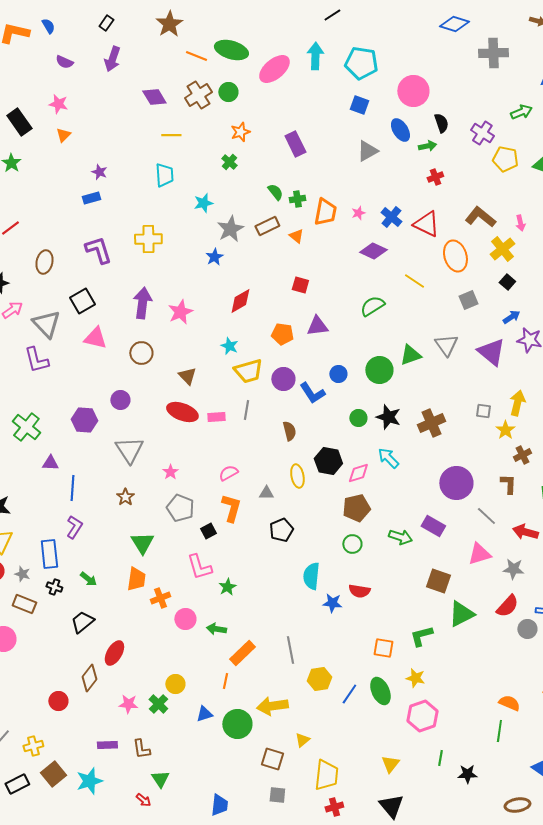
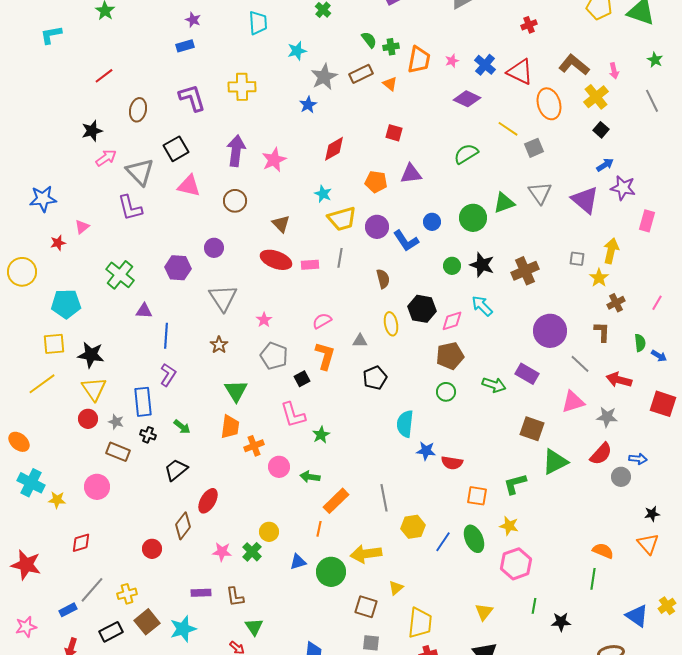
gray square: (468, 300) -> (534, 148), moved
red semicircle: (359, 591) -> (452, 463), moved

